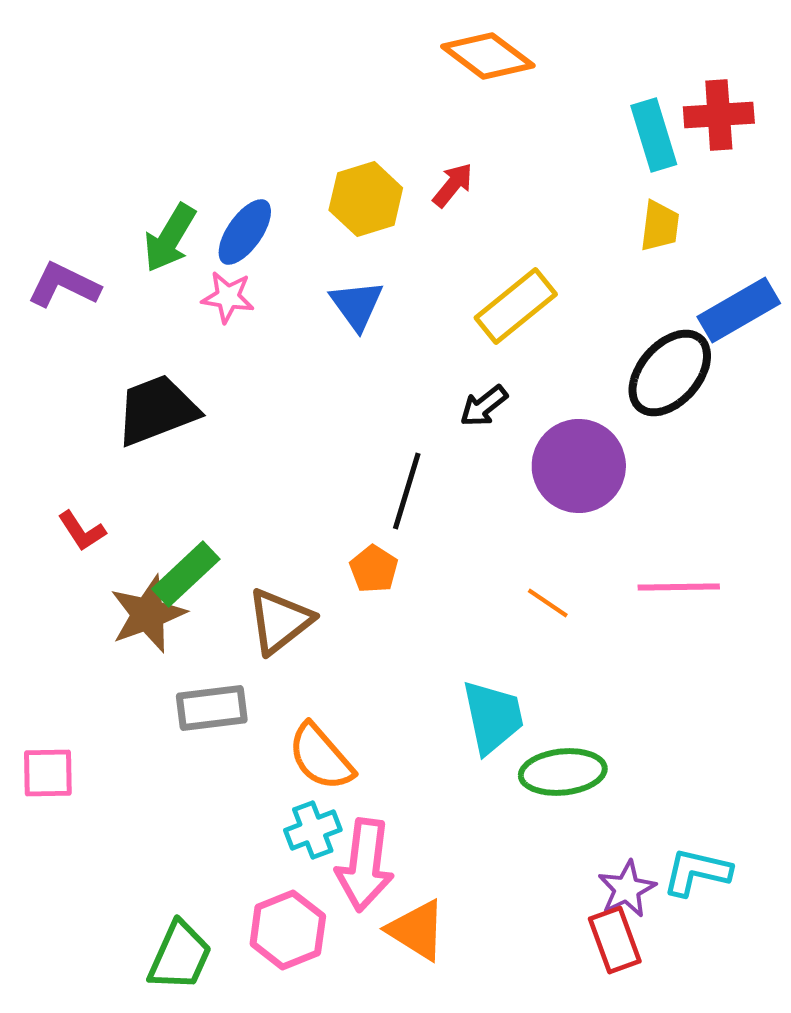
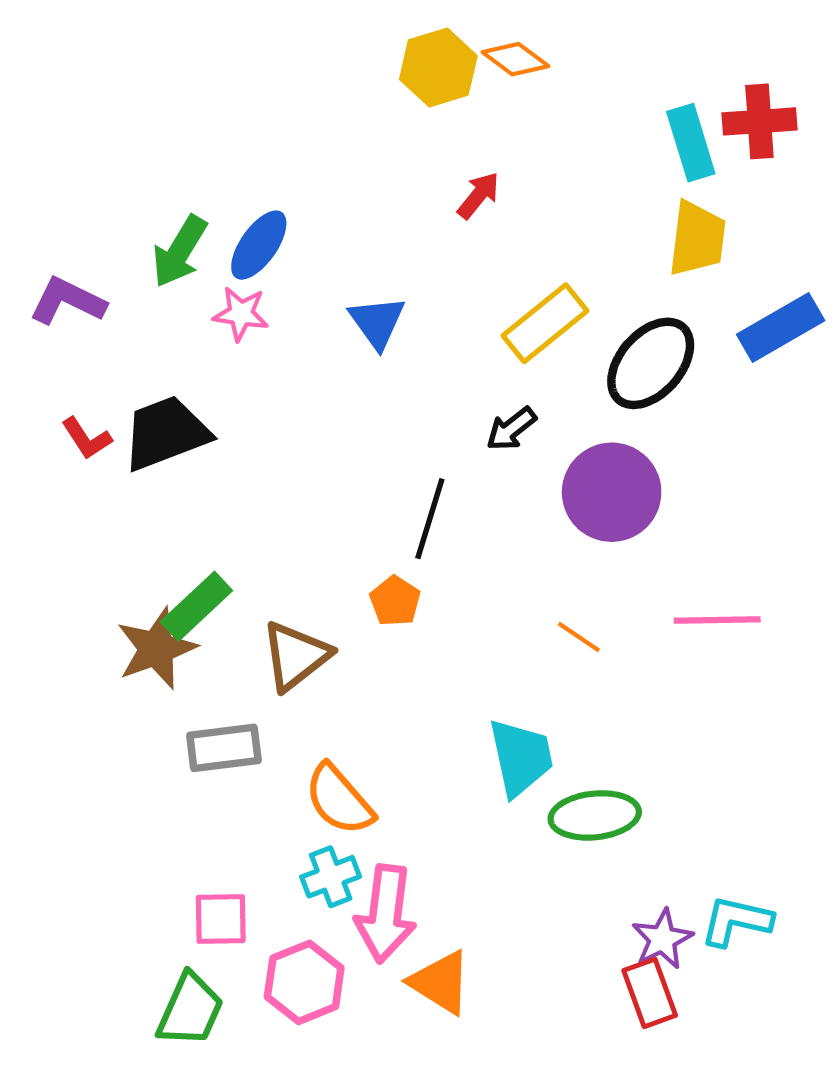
orange diamond: (488, 56) -> (515, 59), size x0.7
yellow hexagon: (366, 199) -> (438, 68), moved
yellow trapezoid: (660, 226) -> (697, 239), size x1.4
black ellipse: (670, 373) -> (651, 363), moved
red L-shape: (82, 531) -> (87, 438), moved
pink square: (48, 773) -> (221, 919), moved

